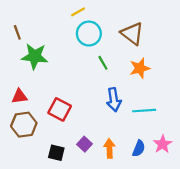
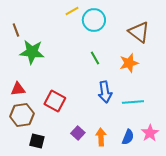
cyan circle: (89, 34) -> (94, 20), moved
brown triangle: (132, 34) -> (139, 32), moved
black square: (56, 153) -> (37, 141), moved

